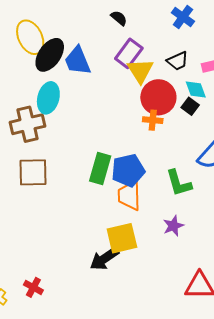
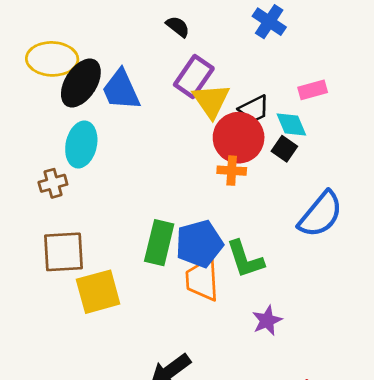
yellow ellipse: (30, 37) -> (52, 59), turned -60
black trapezoid: (178, 61) -> (254, 109), moved
brown cross: (27, 124) -> (53, 183), size x0.6
green L-shape: (179, 183) -> (245, 259), moved
yellow square: (122, 238) -> (98, 292), moved

